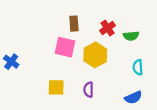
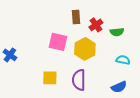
brown rectangle: (74, 24) -> (76, 17), moved
cyan semicircle: (138, 67) -> (123, 60), turned 104
purple semicircle: (89, 90) -> (79, 80), size x1.5

